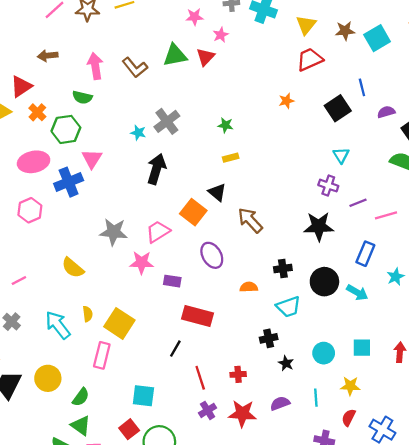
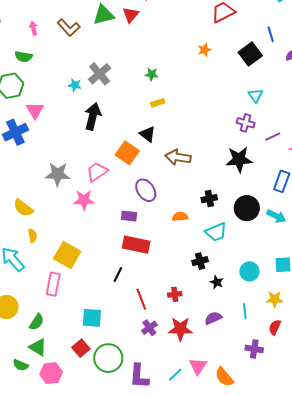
pink arrow: (95, 66) -> (34, 28), size x0.6
brown arrow: (250, 220) -> (178, 157), turned -35
purple rectangle: (172, 281) -> (129, 216), moved
yellow semicircle: (88, 314) -> (32, 236), moved

